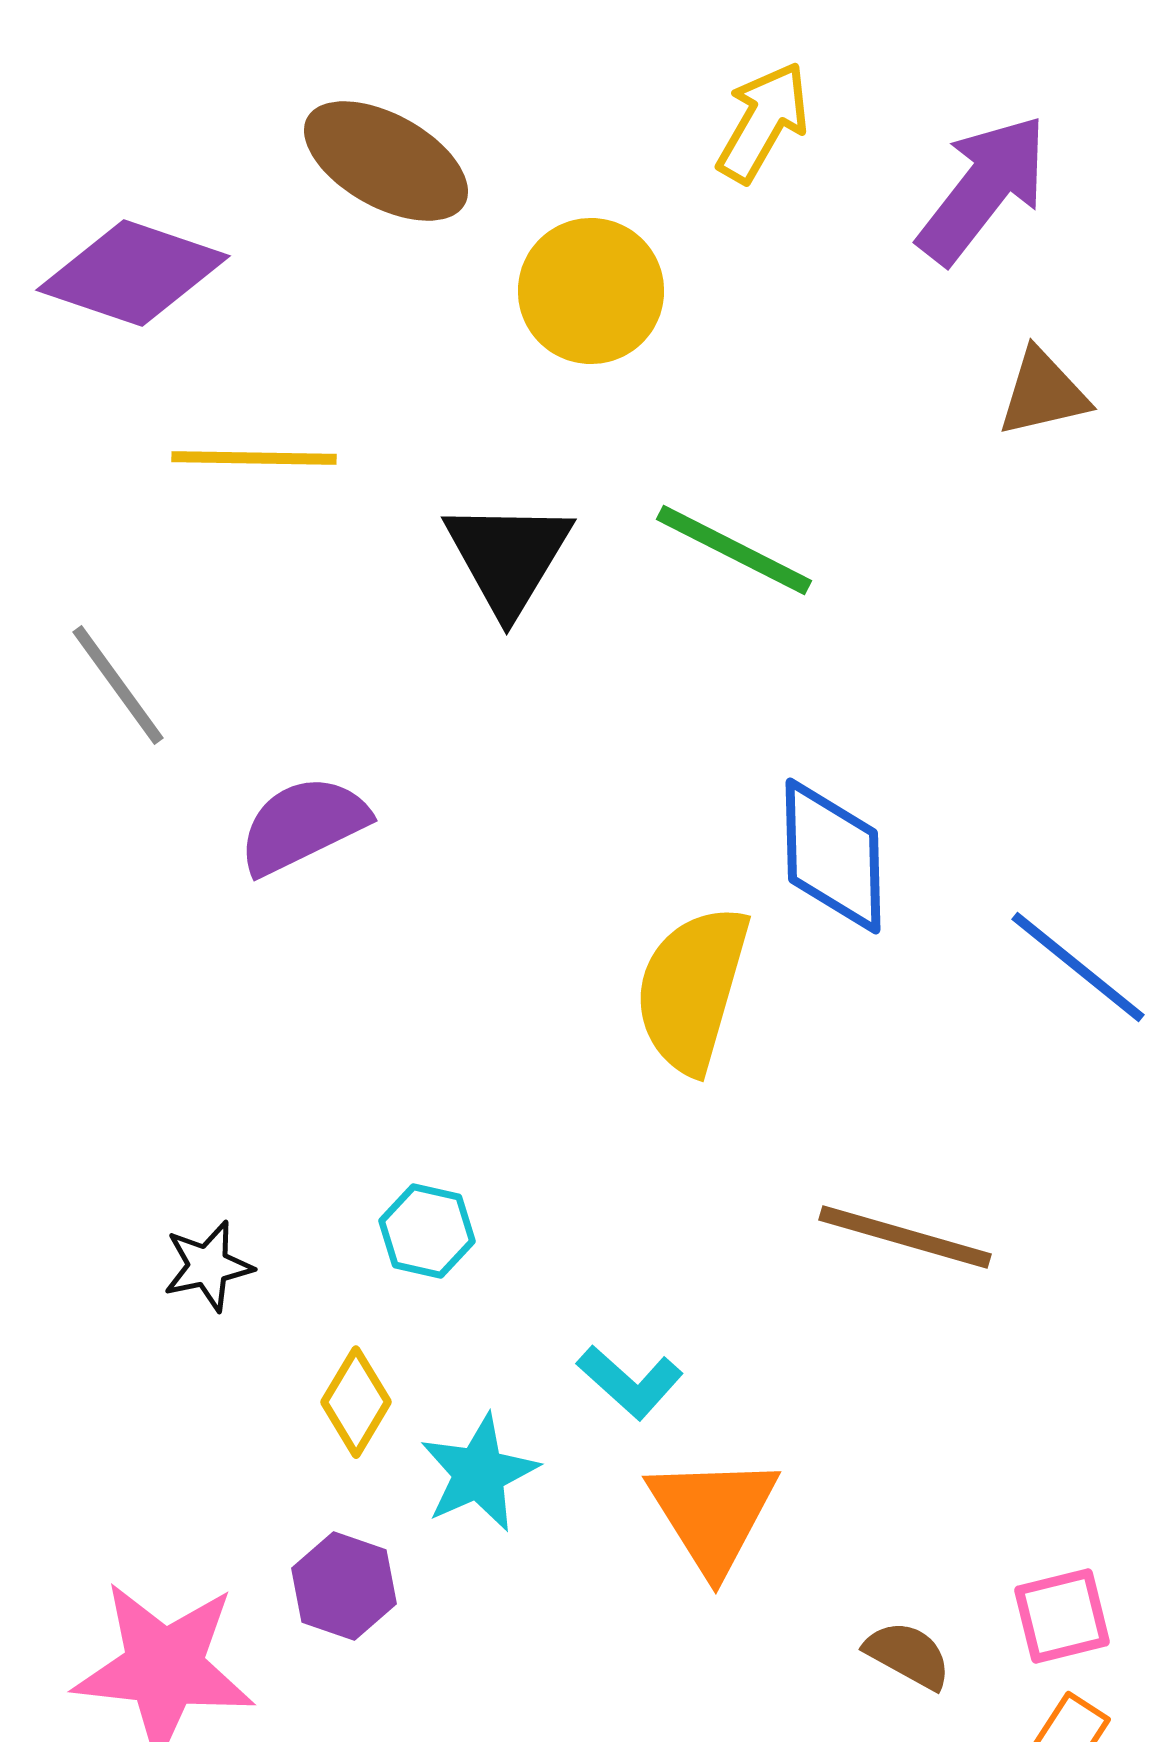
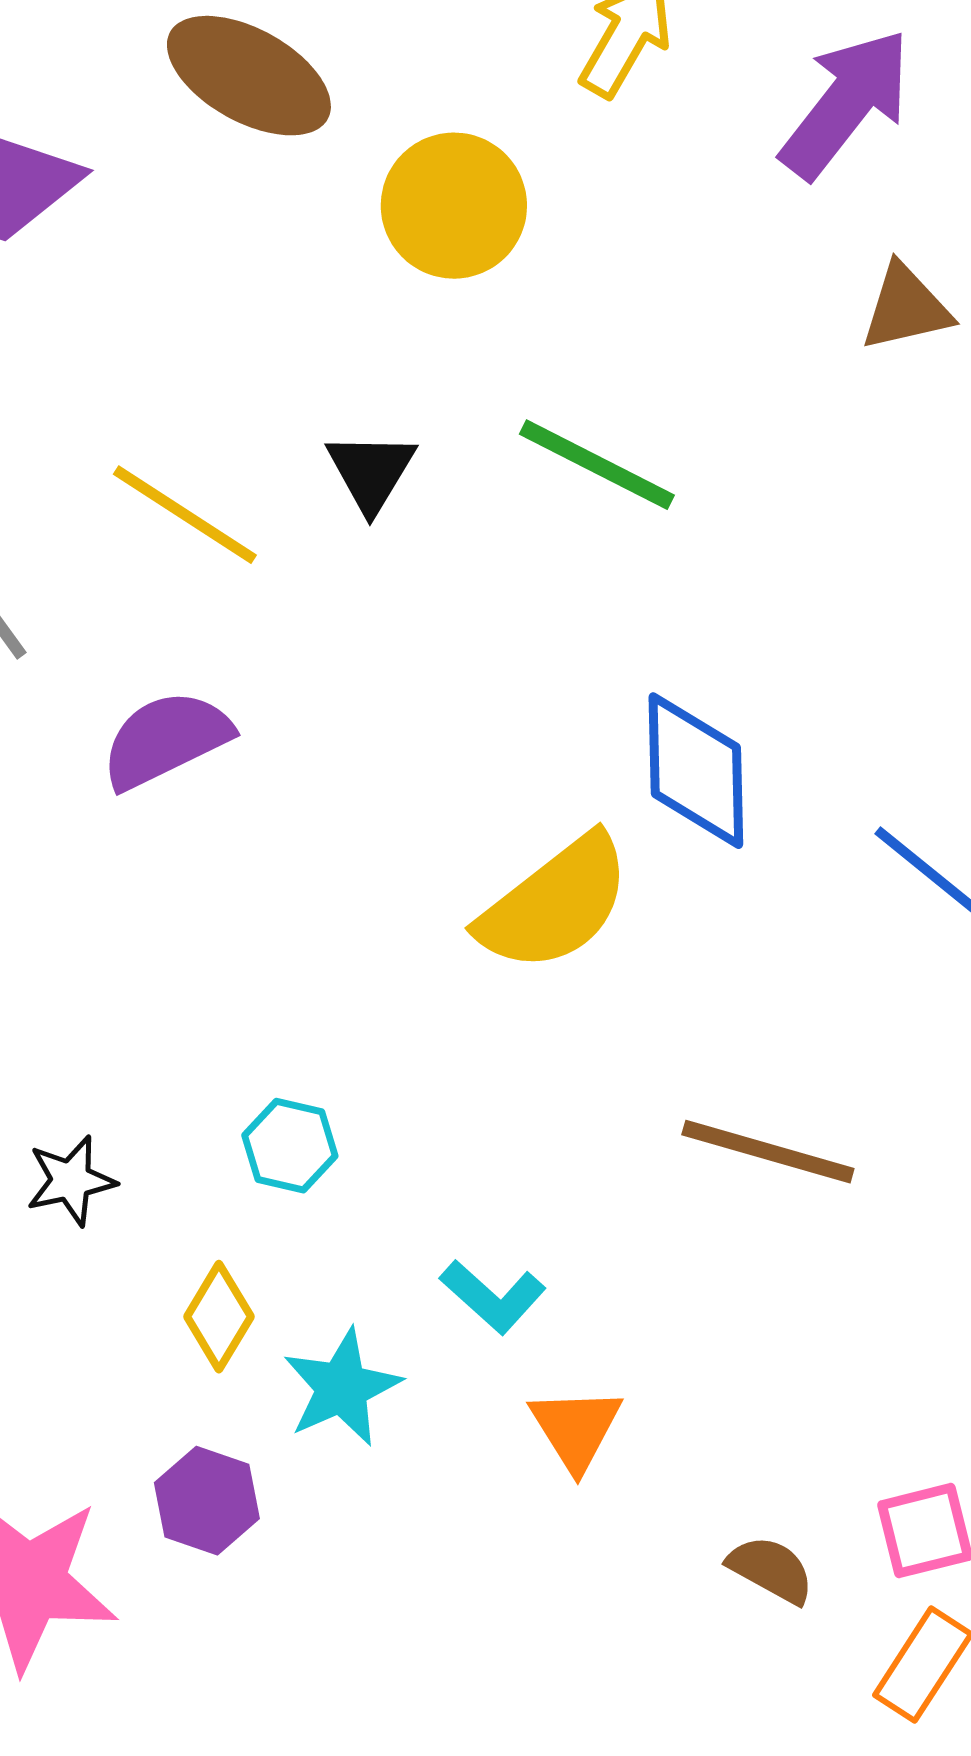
yellow line: (254, 458) -> (185, 515), moved, turned 32
black triangle: (508, 557) -> (371, 472), size x0.7
yellow semicircle: (692, 989) -> (555, 904), turned -144
orange triangle: (713, 1514) -> (576, 1429), size x0.7

